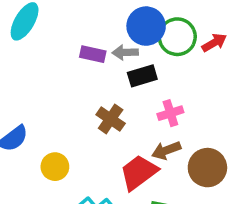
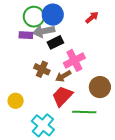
green circle: (177, 37) -> (34, 17), moved
gray arrow: (125, 52) -> (44, 31), size x1.5
pink cross: (170, 113) -> (74, 60), size x1.5
brown arrow: (166, 150) -> (63, 76), moved

